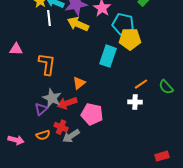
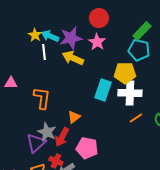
cyan pentagon: (123, 24) -> (139, 50), moved
white cross: (135, 102) -> (130, 93), moved, size x1.6
red arrow: (67, 103) -> (62, 137), turned -42
purple triangle: (41, 109) -> (36, 143), size x1.5

